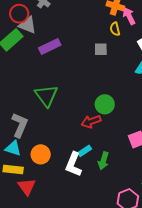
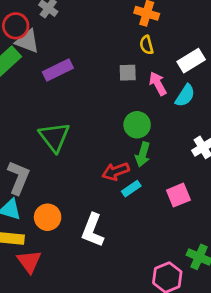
pink arrow: (129, 16) -> (158, 84), moved
green circle: (105, 104) -> (137, 125), moved
cyan rectangle: (85, 151) -> (131, 189), moved
green arrow: (103, 161) -> (143, 154), moved

